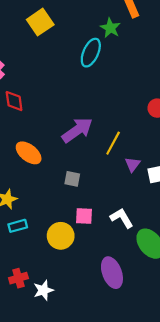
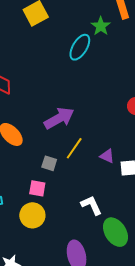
yellow line: (113, 143) -> (74, 148), moved
purple triangle: (133, 164) -> (107, 156), turned -49
pink square: (84, 216) -> (37, 188), moved

